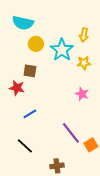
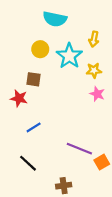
cyan semicircle: (23, 23) -> (55, 19), moved
pink star: (82, 94) -> (97, 94), moved
purple line: (71, 133) -> (79, 149), turned -30

